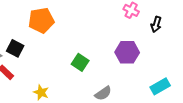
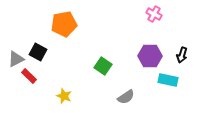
black arrow: (156, 24) -> (182, 55), moved
cyan rectangle: (160, 86) -> (168, 80), moved, turned 42

